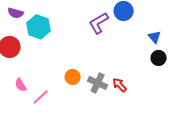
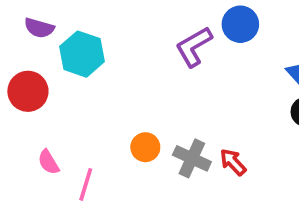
pink line: (41, 97) -> (86, 184), turned -30

